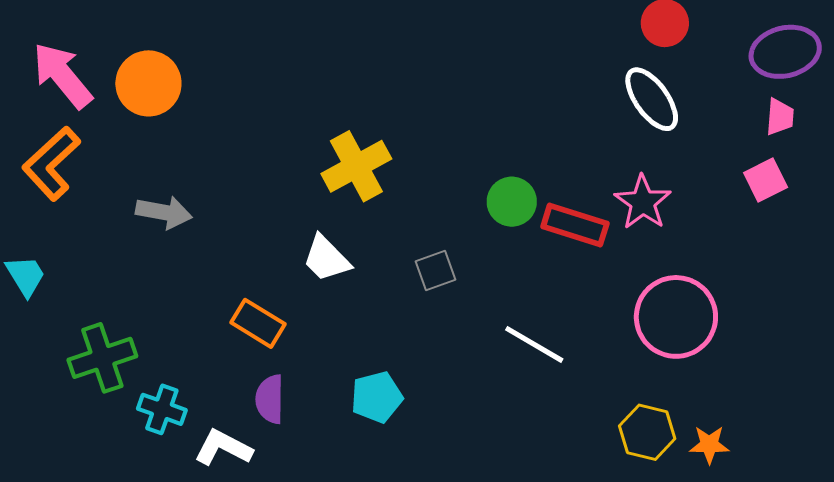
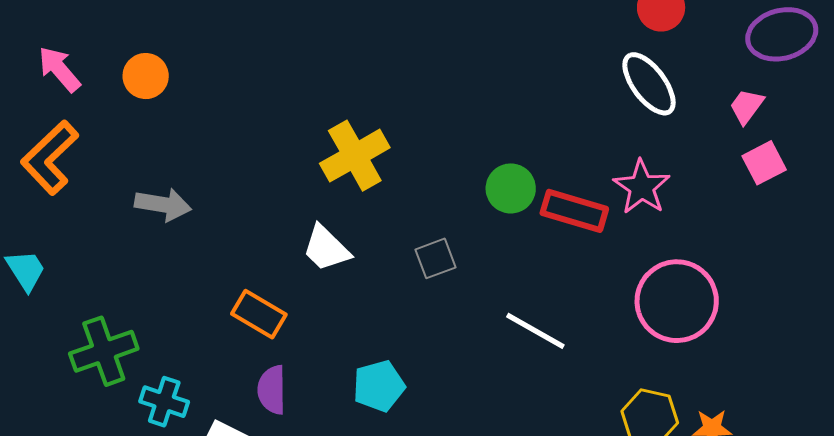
pink arrow: (62, 75) -> (59, 69), size x0.7
orange circle: (148, 83) -> (146, 76), size x0.7
pink trapezoid: (780, 117) -> (747, 106), moved, turned -147

